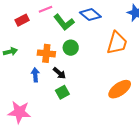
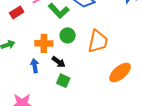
orange trapezoid: (117, 43) -> (98, 41), moved
green square: (62, 92) -> (63, 81), turned -32

